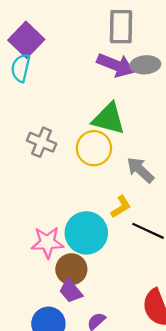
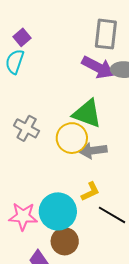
purple square: (26, 40) -> (22, 37), size x0.6
gray arrow: (140, 170) -> (93, 150), moved, turned -56
brown circle: (71, 269) -> (65, 241), moved

